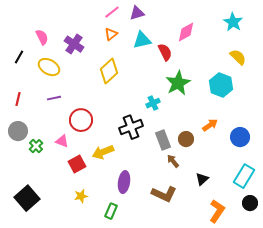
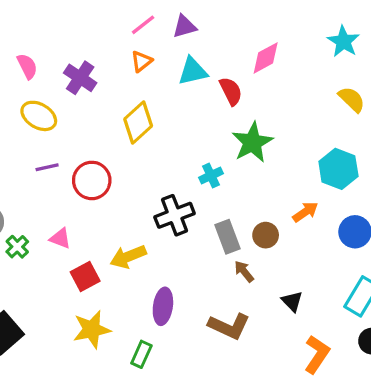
cyan hexagon: (221, 85) -> (338, 169), moved
red circle: (81, 120) -> (92, 180), moved
black triangle: (202, 179) -> (292, 301), turned -32
yellow star: (81, 196) -> (92, 329), size x1.6

